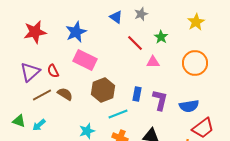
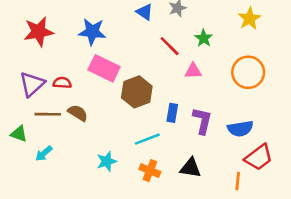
blue star: (76, 32) -> (92, 32), turned 30
red semicircle: (53, 71) -> (62, 83), turned 120
brown hexagon: (103, 90) -> (137, 92), moved
brown line: (42, 95) -> (48, 114), turned 30
green triangle: (19, 121) -> (19, 134), moved

